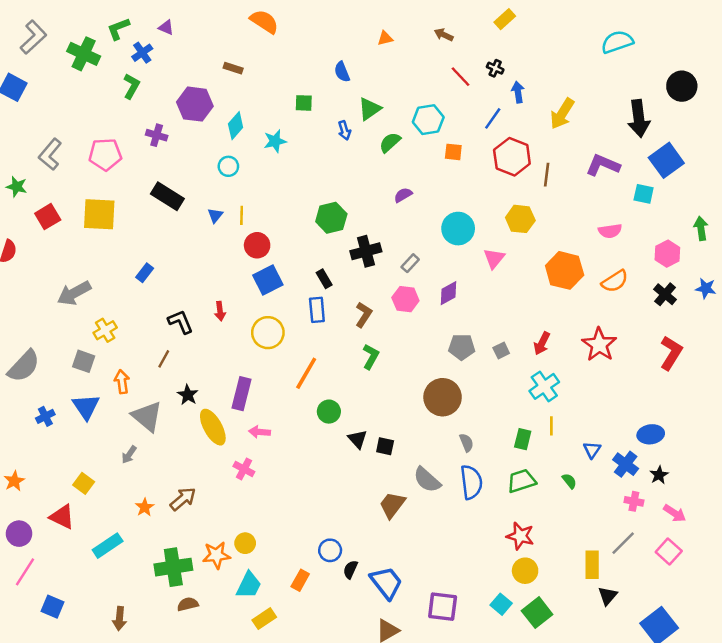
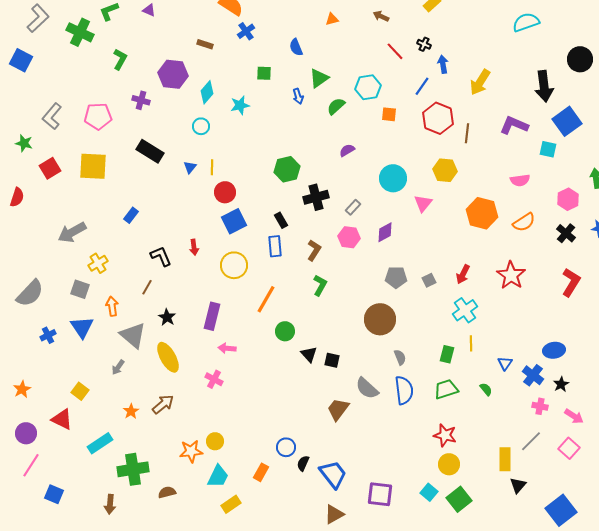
blue cross: (142, 53) -> (246, 31), moved
yellow ellipse: (213, 427) -> (168, 357), moved
green cross: (173, 567) -> (133, 469), moved

